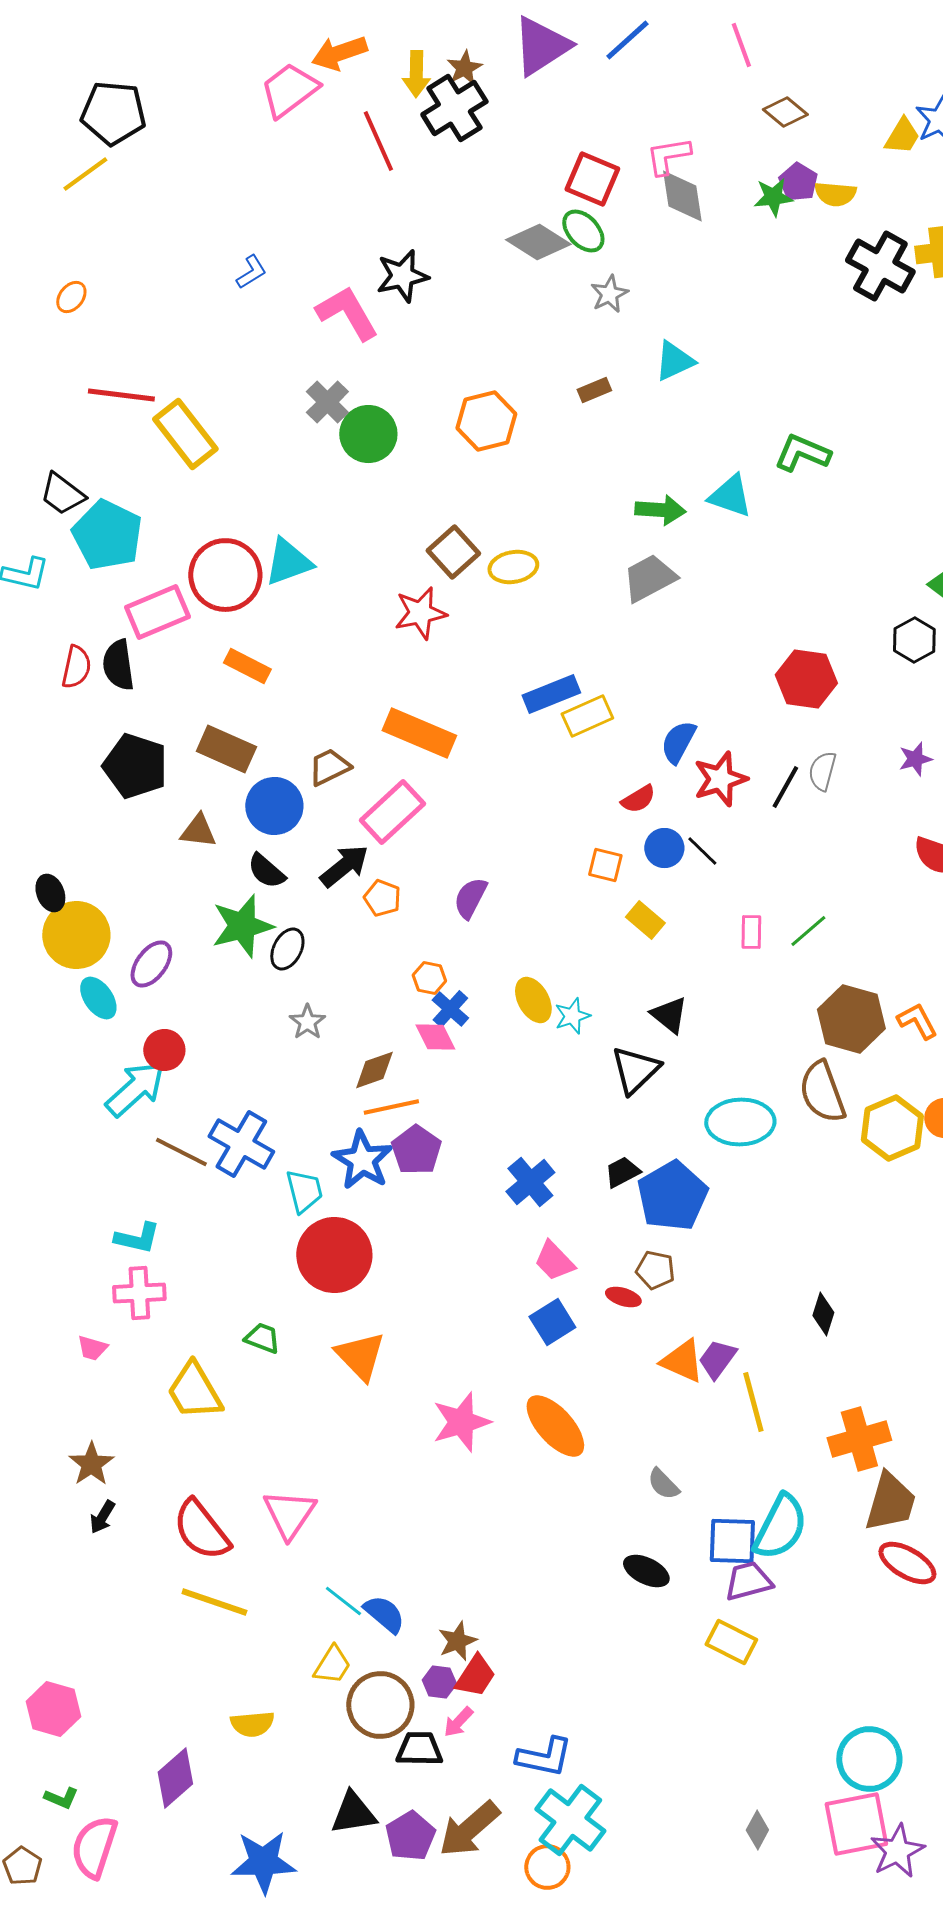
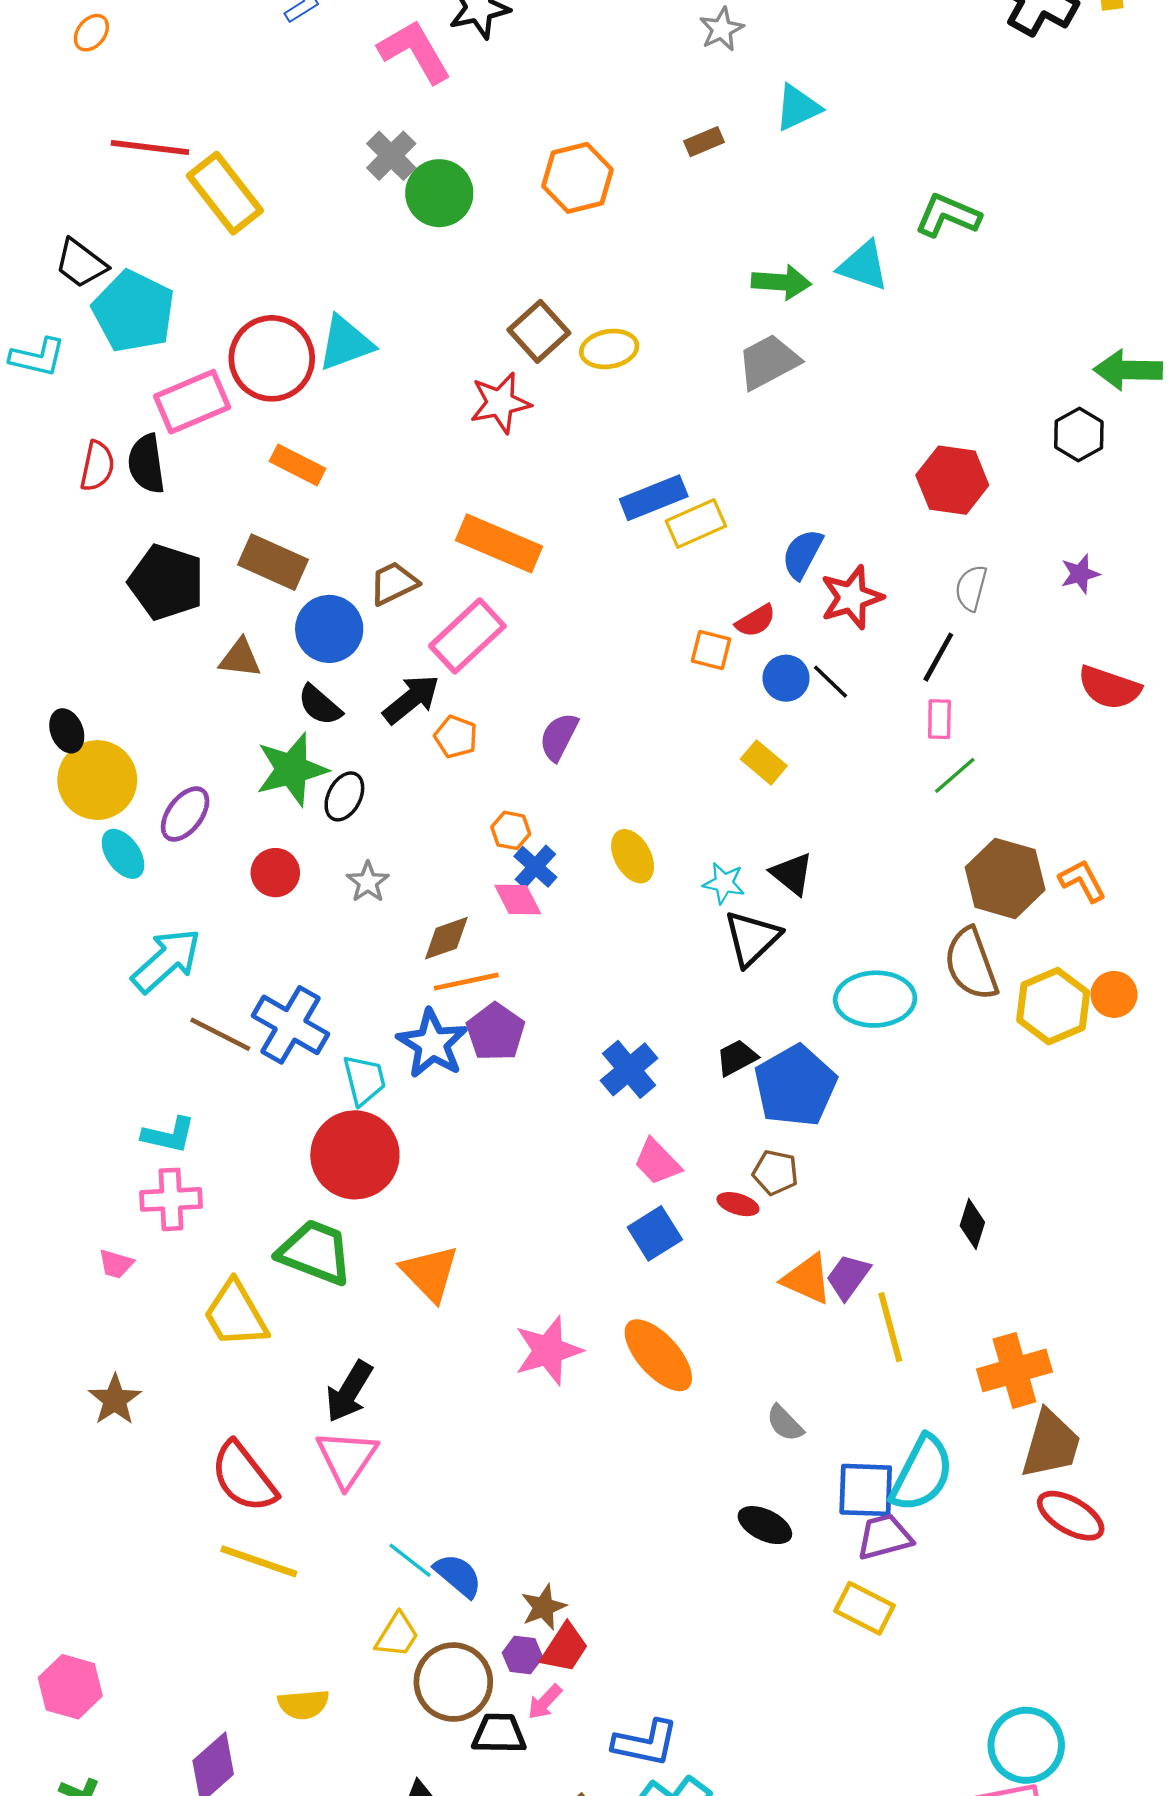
black line: (785, 787) -> (938, 657), moved
orange square: (605, 865) -> (711, 650), moved
pink rectangle: (751, 932) -> (939, 719), moved
cyan star: (572, 1016) -> (724, 883), moved, turned 30
red circle: (164, 1050) -> (275, 873), moved
red circle: (334, 1255) -> (355, 1155), moved
green trapezoid: (262, 1338) -> (315, 1252), size x1.8
black arrow: (102, 1517) -> (349, 1392), moved, size x1.6

